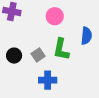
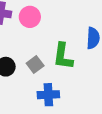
pink circle: (55, 16) -> (30, 17), moved

